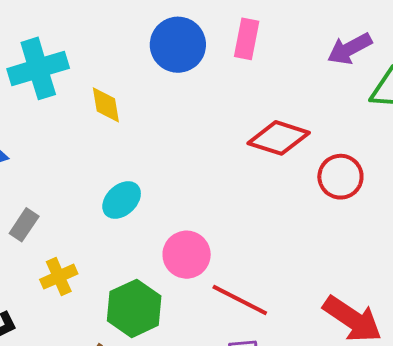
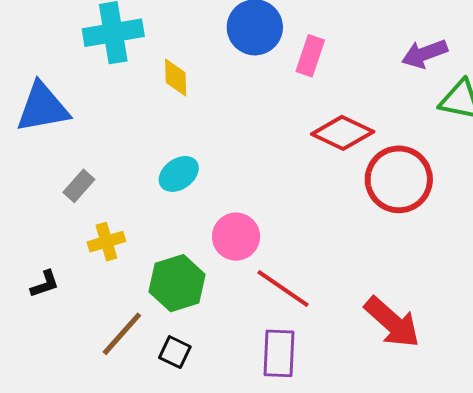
pink rectangle: (247, 39) -> (310, 56), moved
red circle: (340, 177) -> (399, 179), size x1.5

